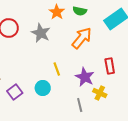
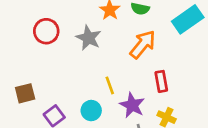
red rectangle: (110, 66) -> (161, 81), moved
purple star: (85, 77) -> (132, 105), moved

